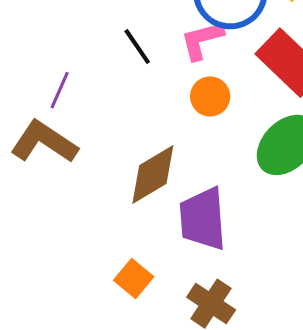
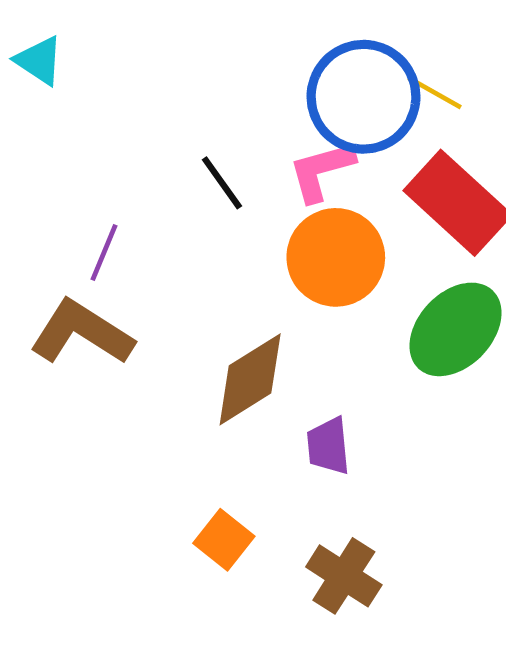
orange circle: (210, 96) -> (336, 257), size x1.6
purple trapezoid: (203, 219) -> (328, 446), size x0.6

